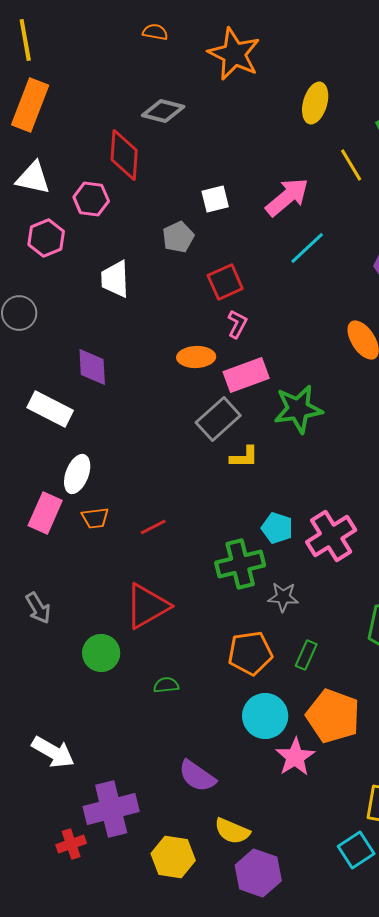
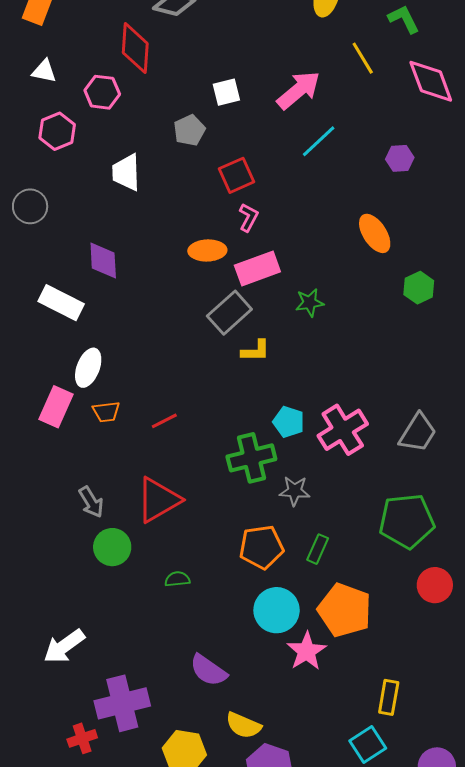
white triangle: (33, 178) -> (44, 71), size x0.7
green star: (298, 409) -> (310, 303), size x0.6
gray arrow: (38, 608) -> (91, 502), moved
white arrow: (53, 752) -> (64, 646), turned 114

